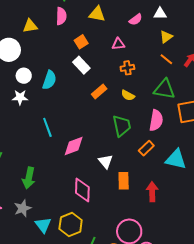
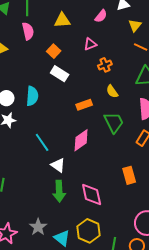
orange rectangle: (99, 91) -> (84, 105), moved, turned 35
yellow semicircle: (128, 95) -> (112, 91), turned 40
pink diamond: (74, 146) -> (81, 140), moved
white triangle: (106, 162) -> (58, 165), moved
green arrow: (29, 178) -> (59, 191), moved

